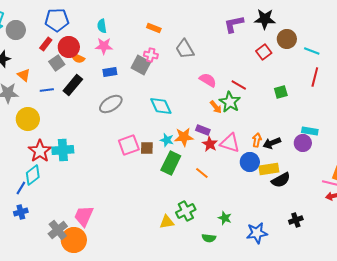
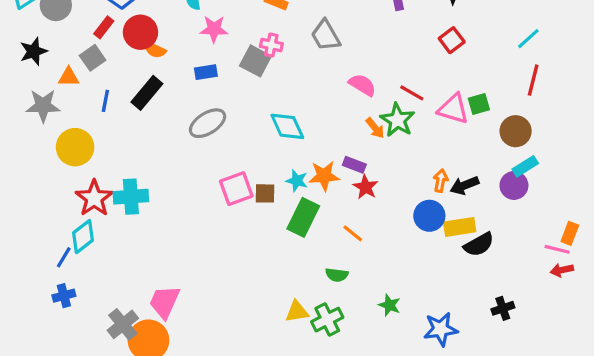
brown circle: (287, 39) -> (516, 131), moved
pink star: (104, 46) -> (214, 29), moved
cyan line: (312, 51) -> (528, 39), turned -63
gray square: (57, 63) -> (93, 58), moved
orange triangle: (24, 75) -> (69, 77), turned -40
blue line: (47, 90) -> (105, 101), turned -72
cyan rectangle: (310, 131) -> (525, 166), turned -42
pink triangle: (230, 143) -> (453, 109), moved
green cross: (186, 211) -> (327, 320), moved
green semicircle: (209, 238) -> (337, 275), moved

